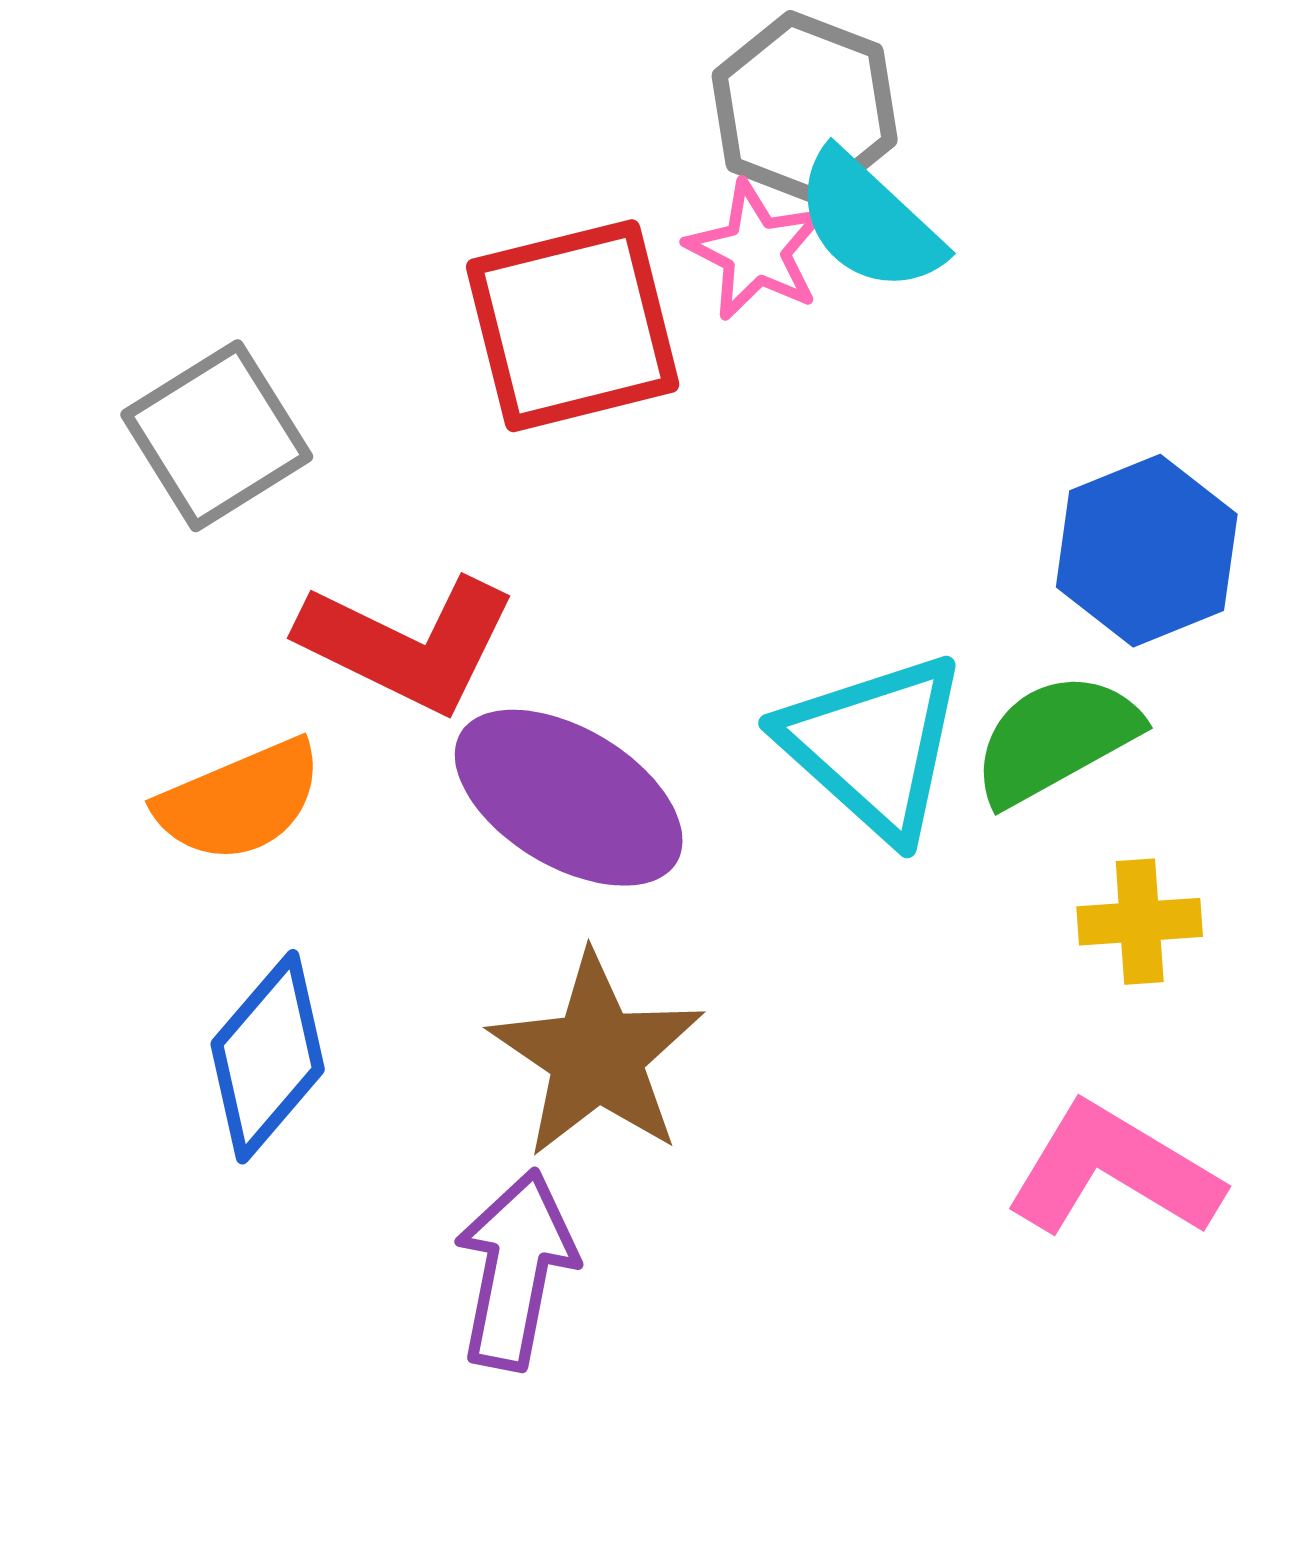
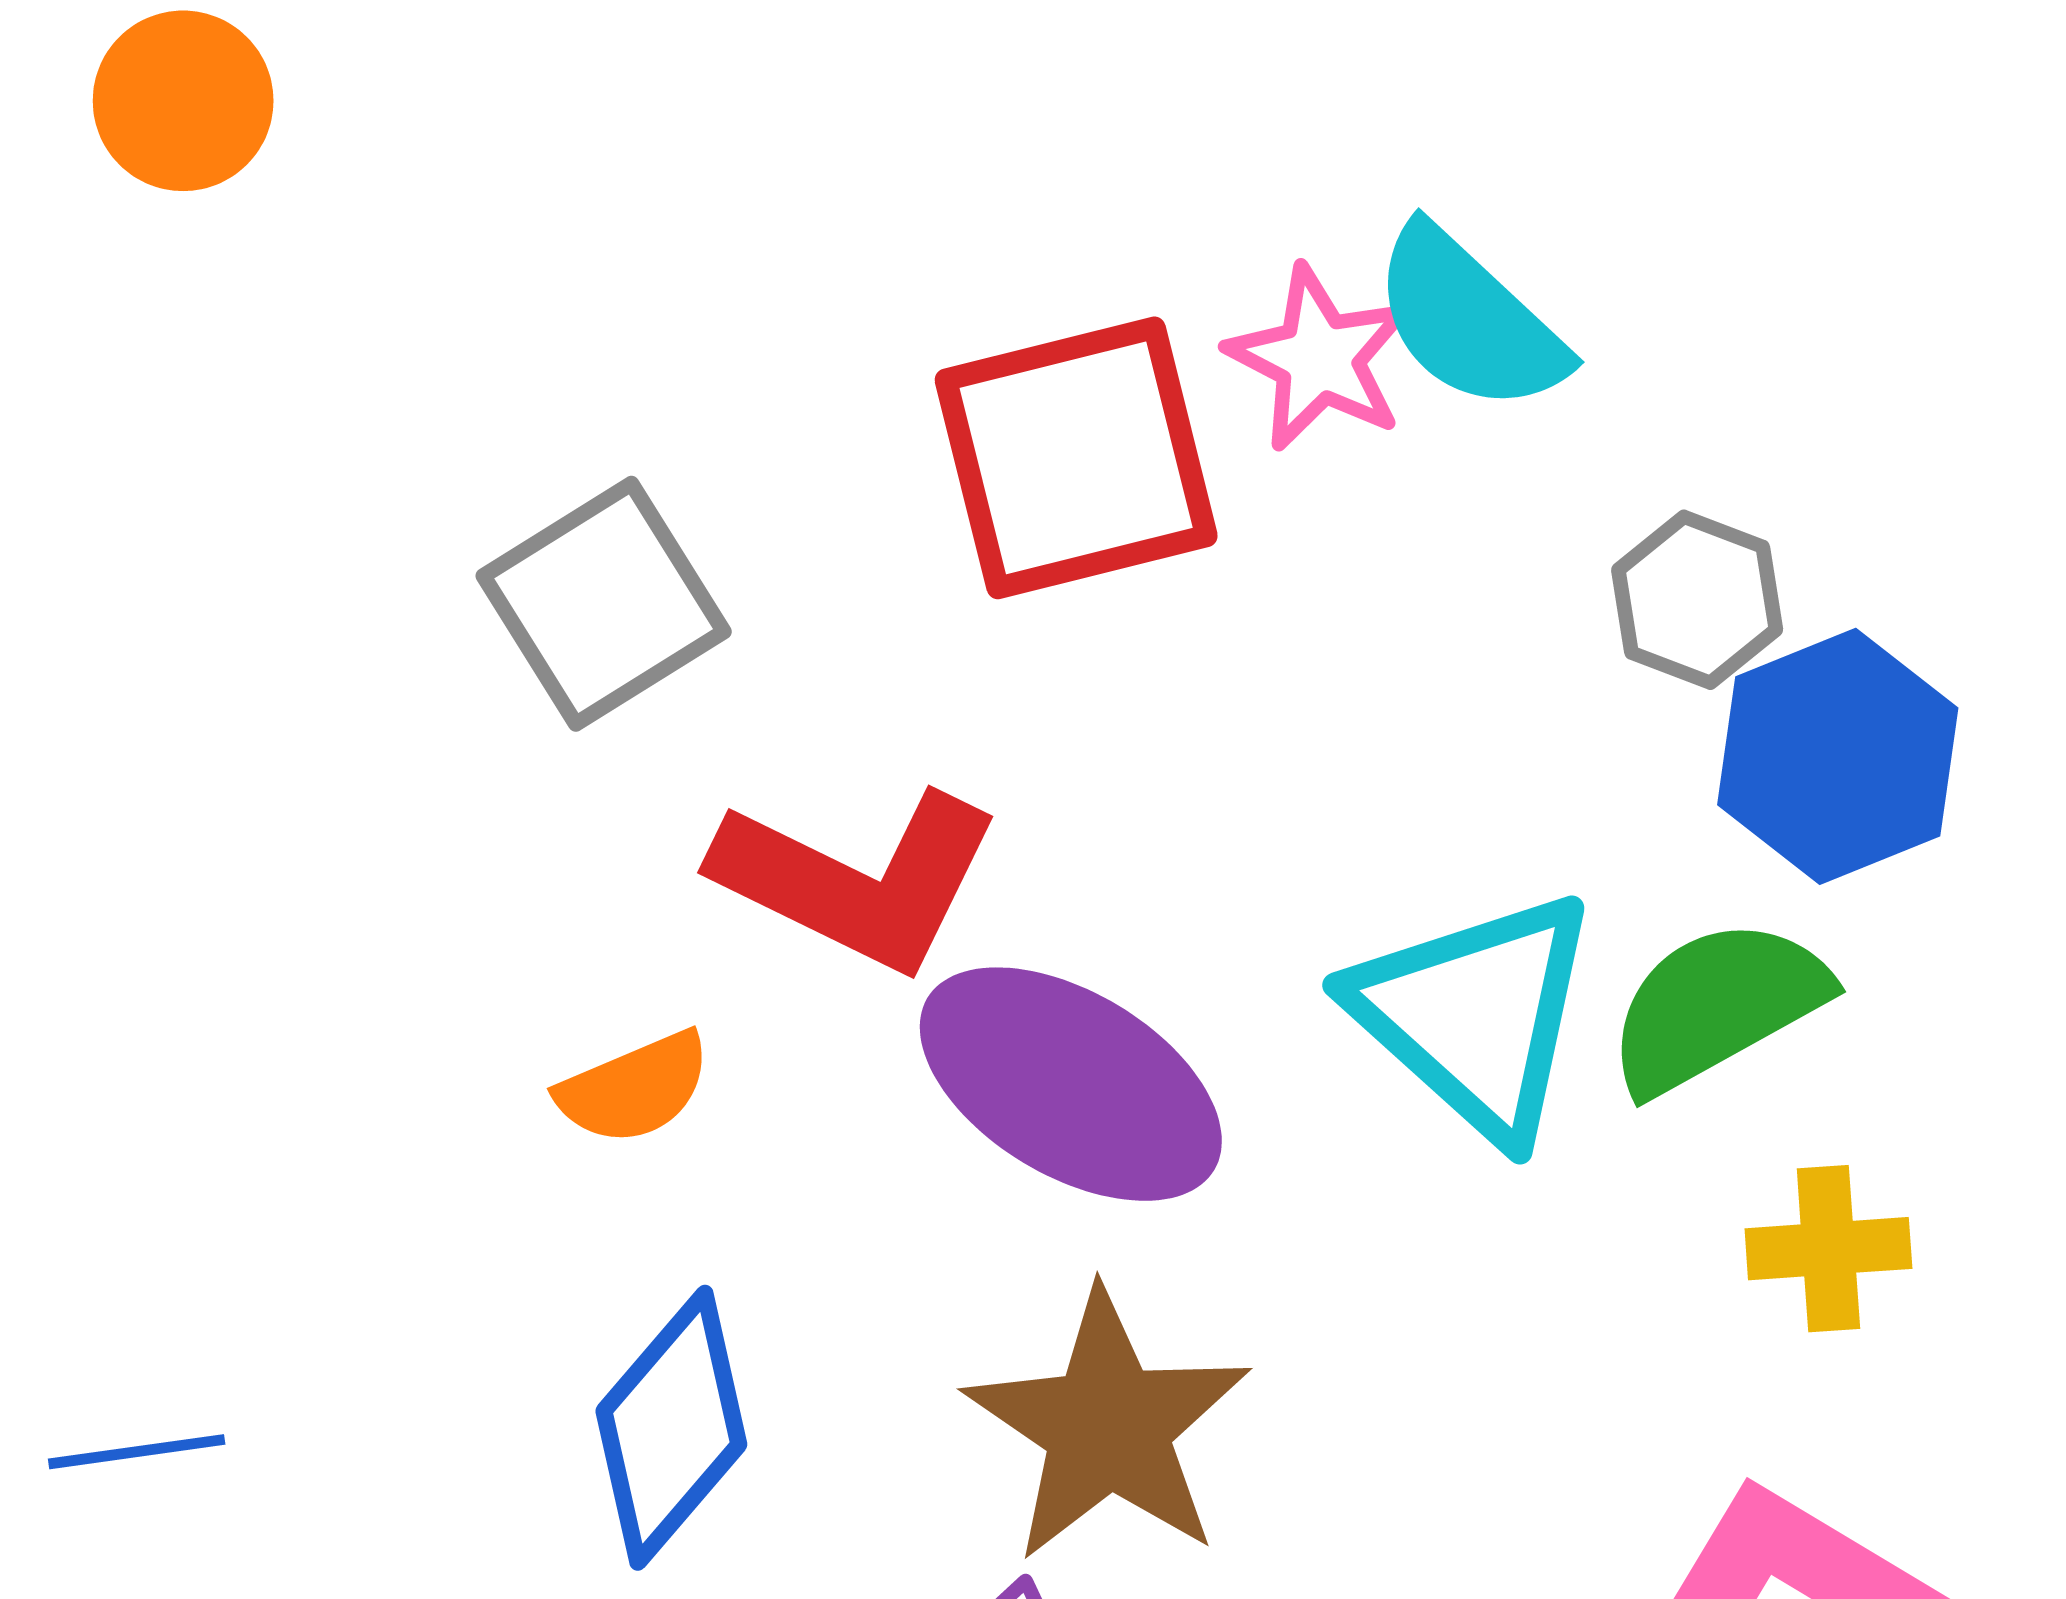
gray hexagon: (805, 108) -> (1697, 600), moved, size x0.7
orange semicircle: (240, 801) -> (634, 1088), size x0.7

